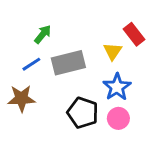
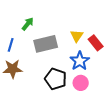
red rectangle: (134, 34) -> (96, 43), moved
blue line: (31, 64) -> (11, 45), moved, turned -40

